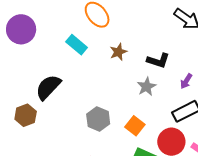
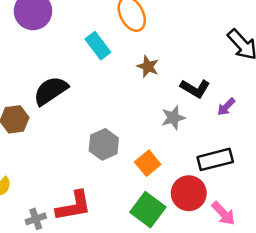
brown star: (118, 52) -> (148, 67), turned 30
purple arrow: (186, 81) -> (226, 107), moved

